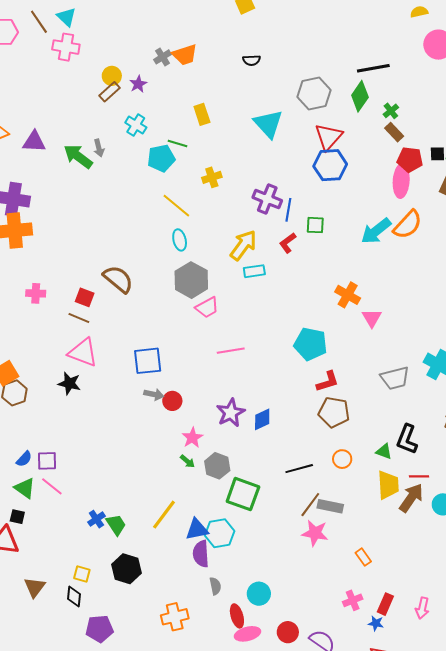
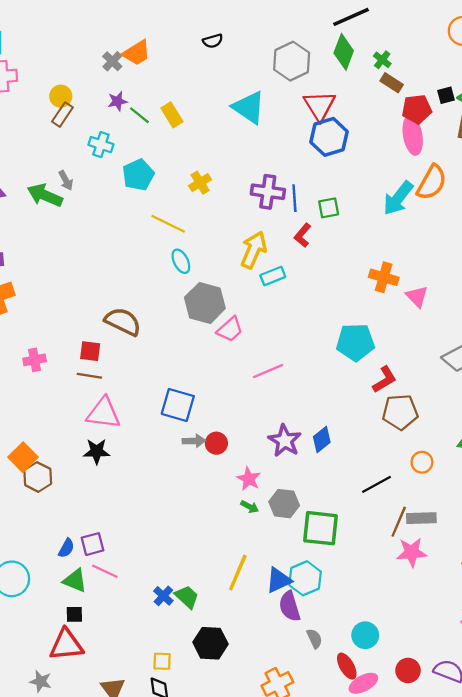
purple star: (138, 84) -> (117, 101), moved, turned 30
green line: (177, 143) -> (139, 115), moved, turned 36
blue square: (148, 361) -> (178, 405), turned 36

